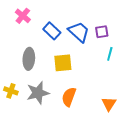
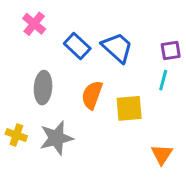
purple square: (102, 32) -> (171, 50), moved
yellow square: (63, 63) -> (129, 108), moved
orange semicircle: (69, 97) -> (92, 95), moved

